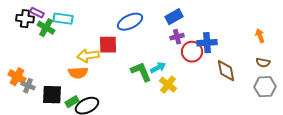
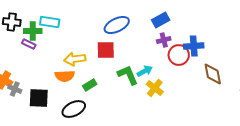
purple rectangle: (37, 13) -> (29, 44), moved
green cross: (46, 28) -> (33, 31), turned -30
red square: (108, 45) -> (106, 50), moved
green rectangle: (72, 102) -> (90, 85), moved

